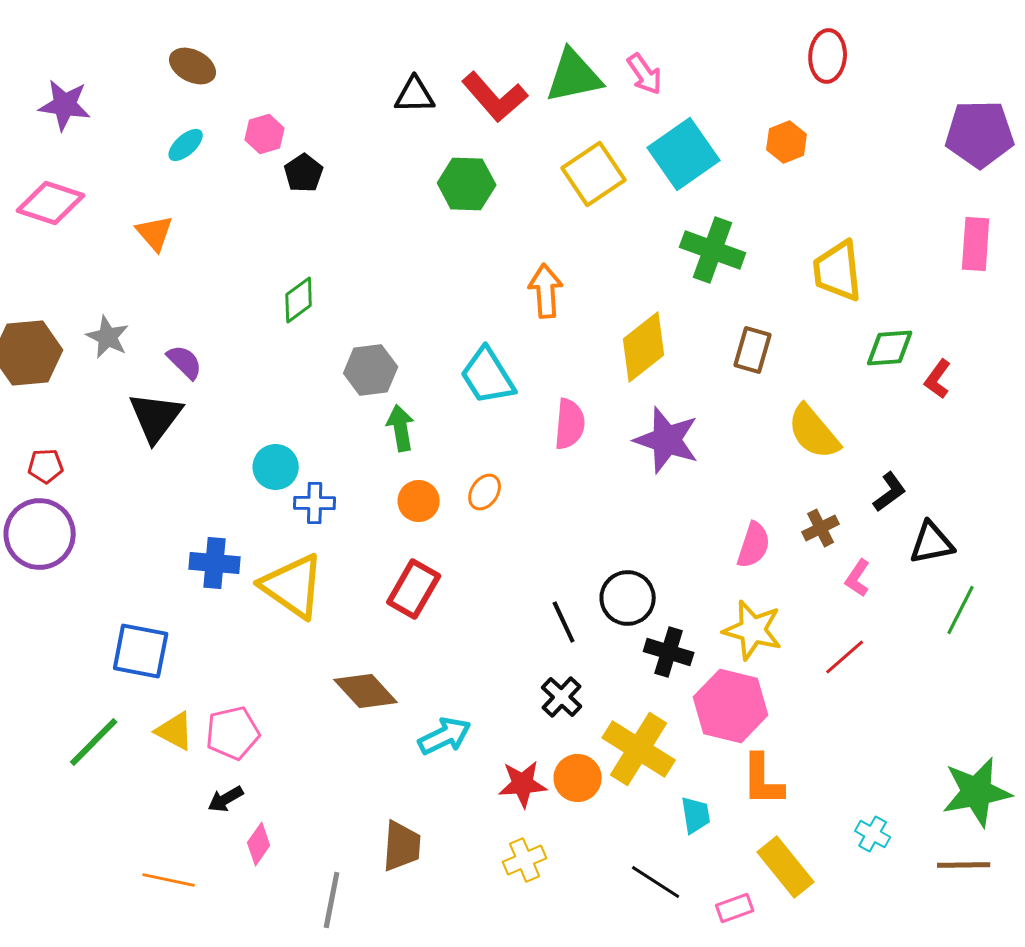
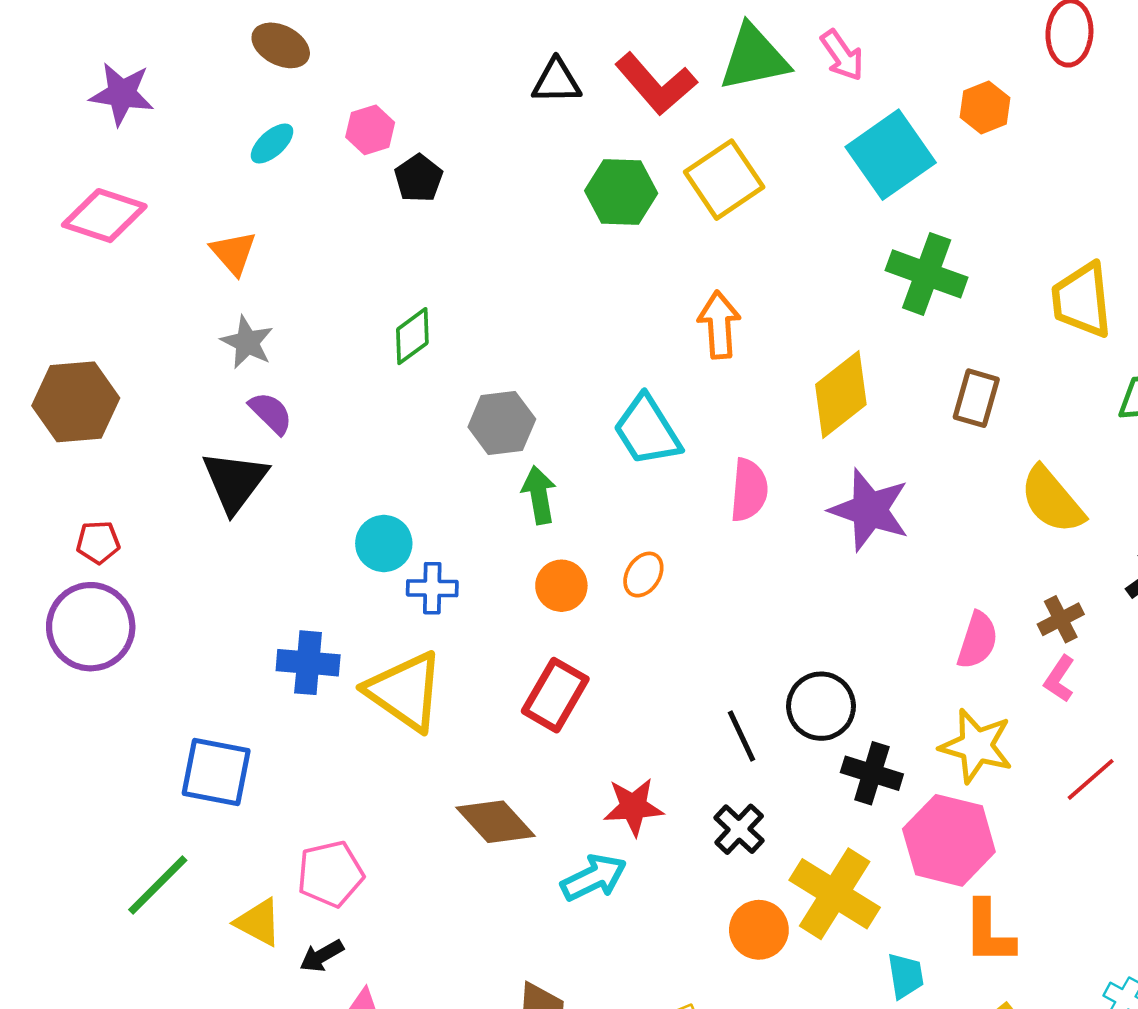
orange hexagon: (787, 142) -> (985, 107), moved
yellow square: (594, 174) -> (724, 180), moved
gray star: (108, 337) -> (247, 342), moved
pink L-shape: (858, 578) -> (1060, 679), moved
yellow triangle: (175, 731) -> (258, 922), moved
red star: (523, 784) -> (633, 807), moved

